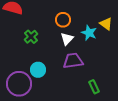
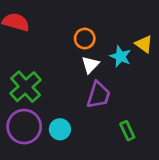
green cross: (31, 37) -> (26, 87), moved, size x1.6
purple trapezoid: (73, 61) -> (98, 95), turned 115
cyan circle: (38, 70) -> (60, 129), moved

